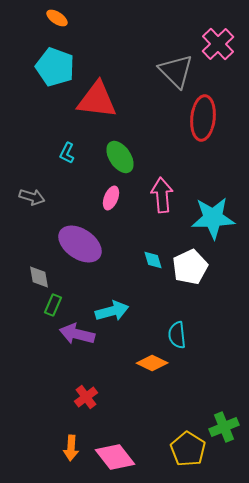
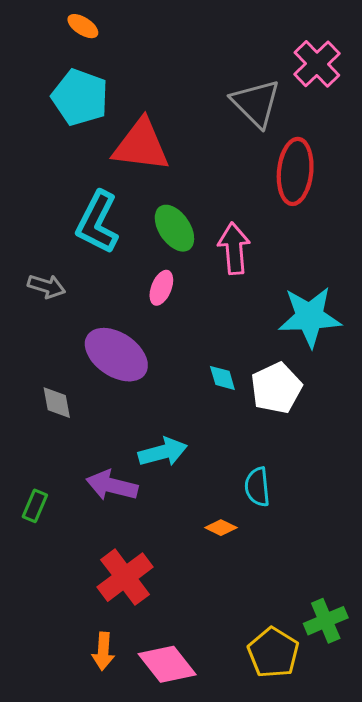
cyan L-shape: (67, 153) -> (97, 222), size x2.0
pink arrow: (162, 195) -> (234, 249), moved
green rectangle: (53, 305) -> (35, 506), moved
orange diamond: (152, 363) -> (221, 528), size x0.7
red cross: (86, 397) -> (125, 577), size x1.6

